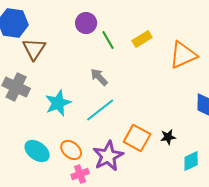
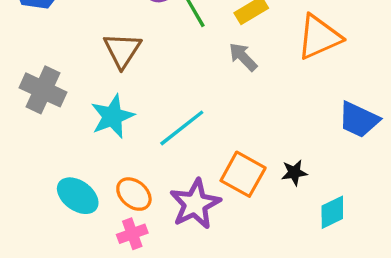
brown triangle: (34, 49) -> (122, 50), moved
gray arrow: (99, 77) -> (243, 57), moved
pink cross: (80, 174) -> (132, 234), moved

